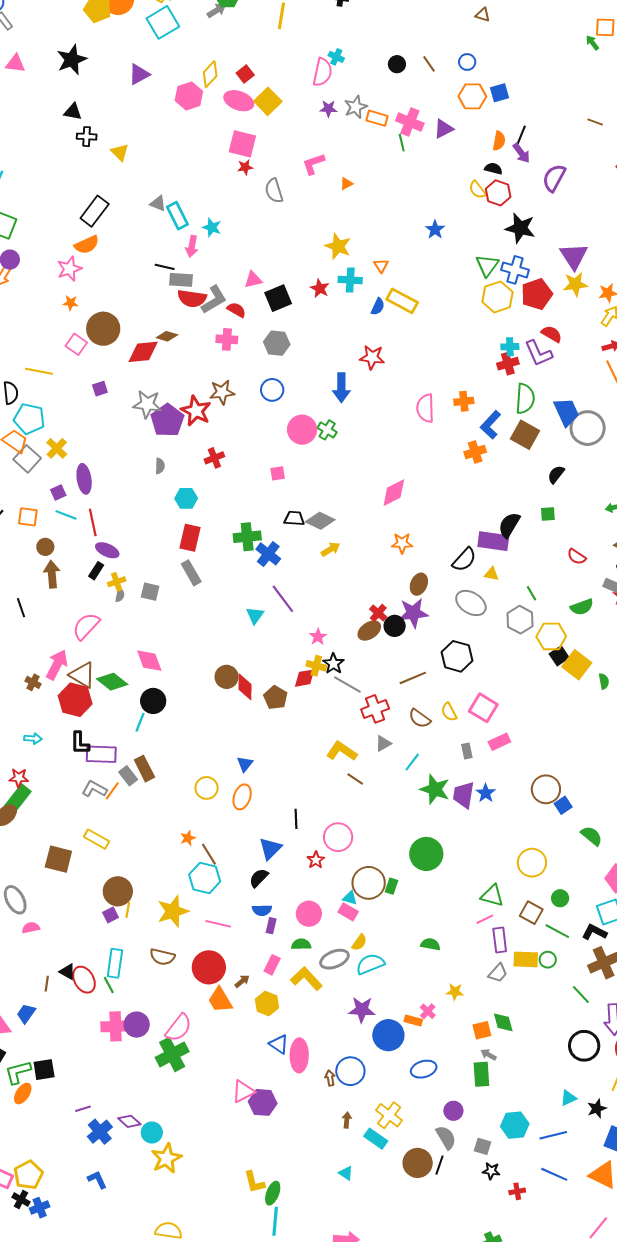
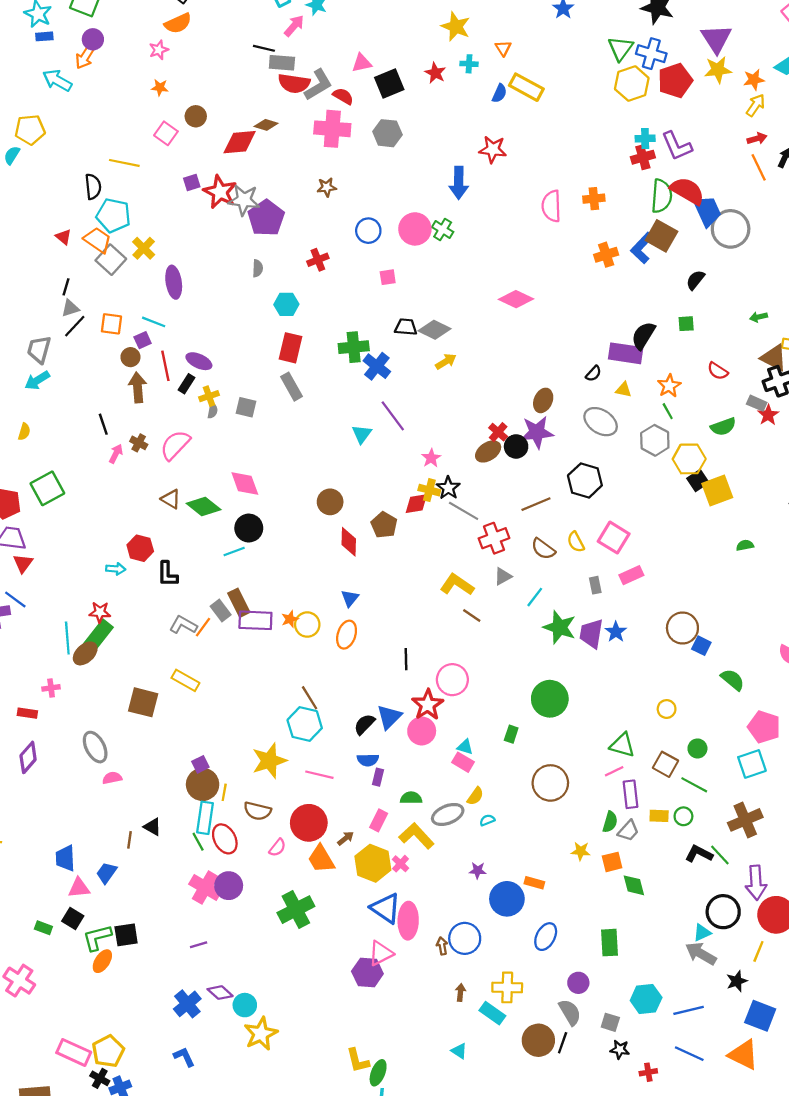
pink arrow: (192, 246) -> (294, 26), turned -150
pink star: (69, 269) -> (159, 50), size x0.7
cyan cross: (350, 280) -> (469, 64), size x0.7
brown circle: (103, 329) -> (196, 116), size x0.6
red semicircle: (552, 334) -> (687, 191), moved, size x1.5
pink cross: (227, 339) -> (332, 129), size x1.5
blue circle: (272, 390) -> (368, 231), moved
brown star: (222, 392) -> (327, 187), size x0.7
red star: (196, 411) -> (220, 192), moved
blue L-shape: (491, 425) -> (642, 248), moved
purple square: (58, 493) -> (143, 340), moved
pink diamond: (394, 493) -> (516, 299), turned 52
red line: (93, 522) -> (165, 366), moved
orange star: (402, 543) -> (669, 386), moved, turned -30
black semicircle: (464, 560) -> (593, 374), size x0.6
pink arrow: (57, 665) -> (116, 454), moved, size x0.6
yellow square: (577, 665) -> (717, 491), turned 32
brown triangle: (82, 675) -> (171, 499), size x0.7
green semicircle: (604, 681) -> (745, 545), moved, turned -91
brown cross: (33, 682) -> (139, 443), moved
red diamond: (245, 687) -> (349, 542), moved
red hexagon: (75, 700) -> (140, 548), moved, size x0.7
cyan line: (140, 722) -> (234, 552), turned 48
purple rectangle: (101, 754) -> (255, 620), moved
blue square: (563, 805) -> (701, 646), turned -30
orange star: (188, 838) -> (290, 619), moved
blue triangle: (270, 848) -> (389, 717), moved
red star: (316, 860) -> (428, 705), size x1.6
yellow circle: (532, 863) -> (667, 709), size x0.6
brown circle: (369, 883) -> (550, 783), moved
brown circle: (118, 891) -> (203, 784), moved
yellow line: (128, 910) -> (224, 792), moved
pink circle: (309, 914) -> (422, 731), moved
black L-shape: (594, 932) -> (699, 854), moved
green semicircle: (430, 944) -> (610, 822), moved, turned 96
yellow rectangle: (526, 959) -> (659, 816), size x0.7
cyan semicircle: (370, 964) -> (487, 820), size x0.5
red ellipse: (84, 980) -> (225, 839), moved
yellow hexagon: (267, 1004) -> (373, 863), size x1.4
purple star: (362, 1010) -> (478, 871), size x0.6
pink cross: (428, 1011) -> (400, 864), moved
pink cross: (116, 1026) -> (205, 888), turned 32
pink semicircle: (179, 1028) -> (277, 848), moved, size x0.6
orange square: (482, 1030) -> (612, 862), moved
blue triangle: (279, 1044) -> (386, 908), size x1.4
green cross: (172, 1054) -> (296, 910), moved
gray arrow: (489, 1055) -> (701, 954), moved, size x1.8
blue ellipse: (424, 1069) -> (546, 937), turned -45
pink triangle: (243, 1091) -> (381, 953), moved
cyan triangle: (568, 1098) -> (702, 933), moved
purple line: (83, 1109) -> (199, 945), moved
yellow cross: (389, 1115) -> (507, 987), turned -36

